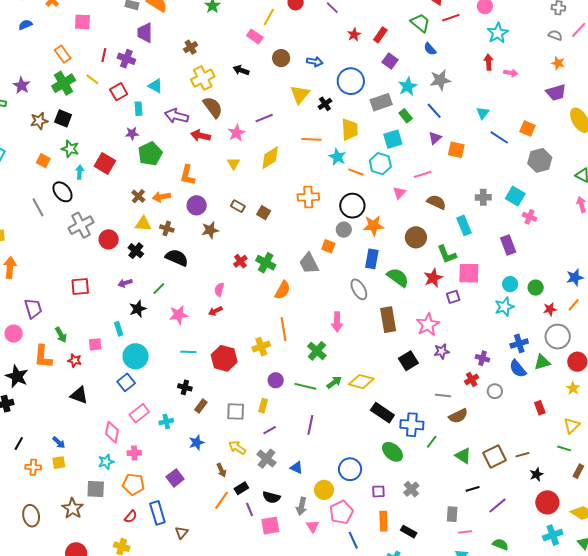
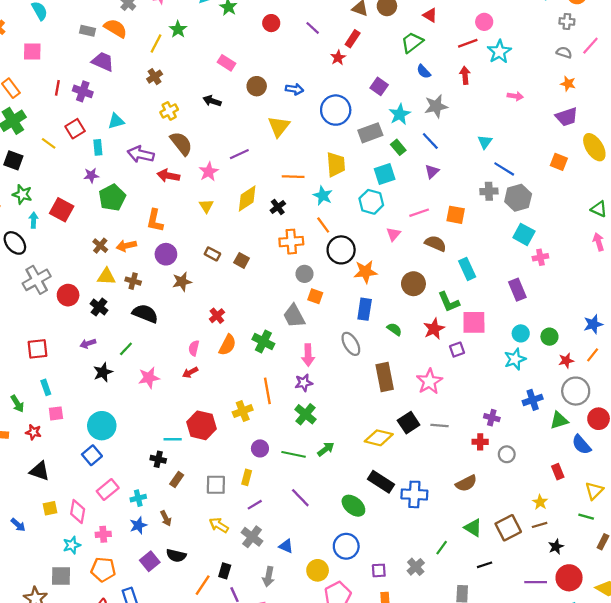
yellow line: (269, 17) -> (156, 44), moved
red line: (451, 18) -> (468, 43), moved
green trapezoid: (420, 23) -> (412, 42), turned -75
purple trapezoid: (145, 33) -> (103, 62), turned 115
red rectangle: (380, 35) -> (353, 39), moved
red arrow: (489, 62) -> (465, 75), moved
yellow cross: (203, 78) -> (169, 111), size x0.7
yellow line: (92, 79) -> (49, 143), moved
cyan triangle: (155, 86) -> (116, 121), turned -42
black cross: (325, 104) -> (278, 207), moved
orange square: (527, 129) -> (559, 162), moved
orange square: (456, 150) -> (456, 215), moved
gray hexagon: (540, 160) -> (518, 198), moved
orange line: (356, 172) -> (323, 225), moved, turned 35
gray cross: (483, 197) -> (489, 191), moved
pink cross: (529, 217) -> (540, 257), turned -32
gray circle: (344, 230) -> (304, 274), moved
green cross: (266, 263) -> (263, 341), moved
green semicircle: (398, 277) -> (394, 329), size x0.6
orange semicircle: (283, 290) -> (227, 345), moved
pink arrow: (337, 322) -> (308, 355), moved
cyan rectangle: (119, 329) -> (46, 387), moved
purple star: (442, 351) -> (304, 383), moved
cyan line: (188, 352) -> (173, 439), moved
blue semicircle: (518, 369) -> (581, 445), moved
red cross: (472, 379) -> (480, 442), turned 32
yellow diamond: (361, 382) -> (379, 438), moved
yellow star: (573, 388) -> (540, 502), moved
gray line: (443, 395) -> (440, 425), moved
purple line: (310, 425) -> (300, 498), turned -54
green line: (432, 442) -> (442, 548), moved
blue star: (197, 443) -> (138, 525), moved
green ellipse: (392, 452) -> (353, 506), moved
yellow square: (59, 463) -> (50, 508), moved
brown arrow: (221, 470) -> (166, 518), moved
black rectangle: (241, 488) -> (225, 571), turned -40
black semicircle: (271, 497) -> (176, 556), moved
purple line: (497, 505) -> (536, 582), moved, turned 42
gray arrow: (302, 506) -> (268, 577), moved

